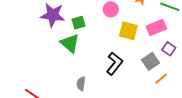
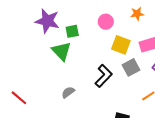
gray square: (151, 61) -> (131, 67), moved
gray semicircle: (81, 84) -> (68, 92), turned 40

